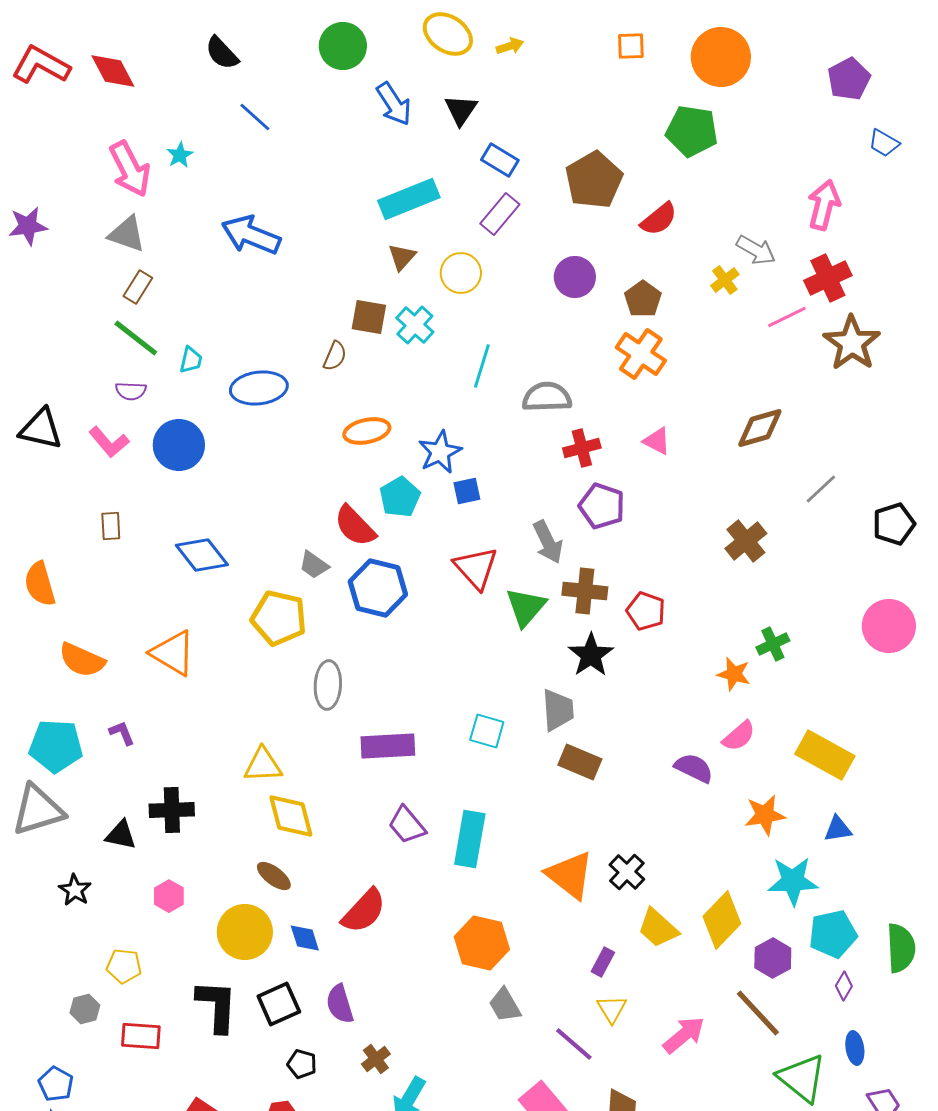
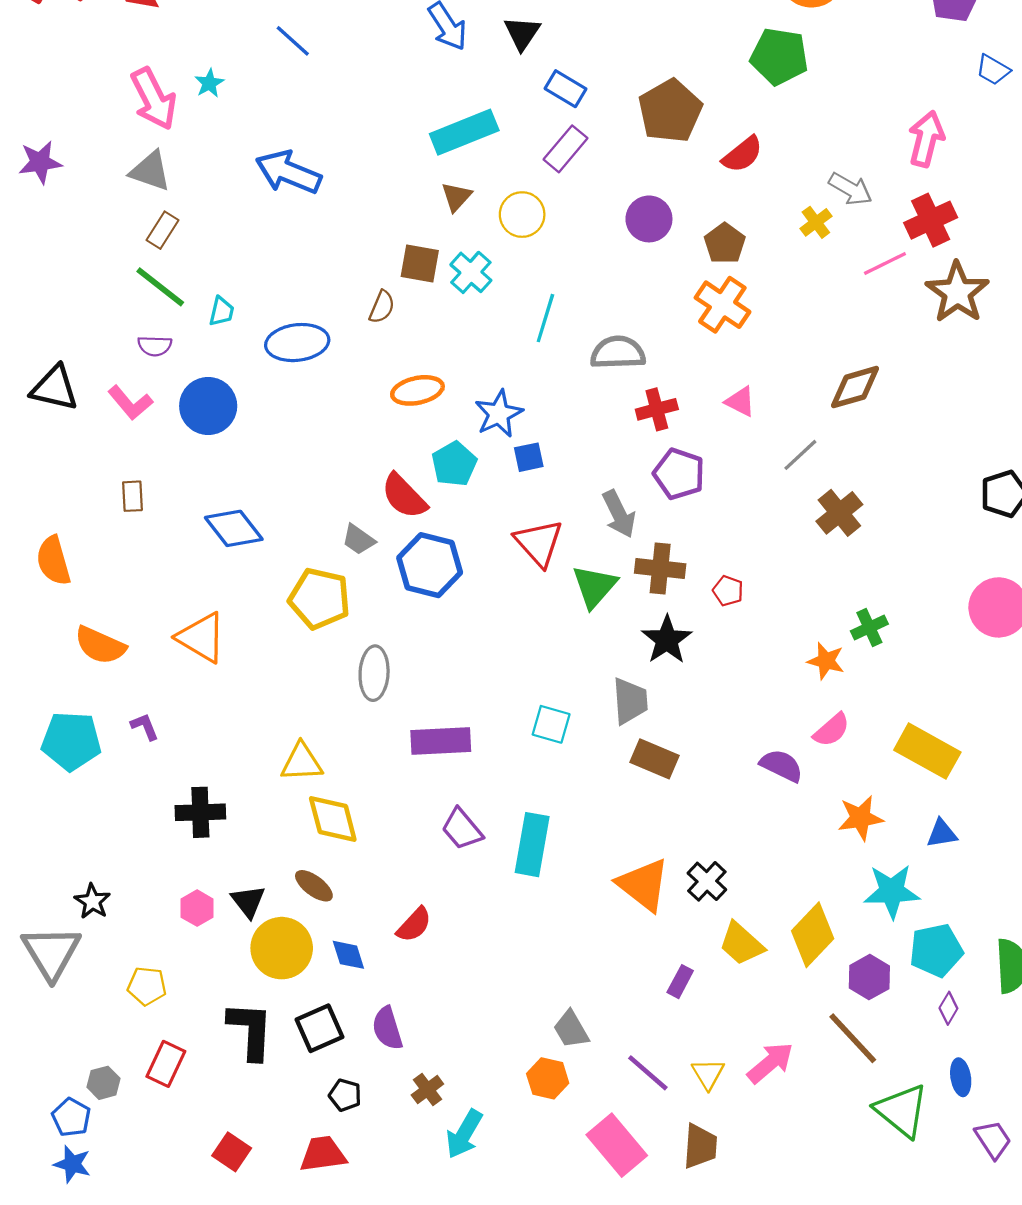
gray line: (821, 489) -> (800, 455), moved
red pentagon: (646, 611) -> (728, 591), size x0.7
gray triangle: (38, 810) -> (51, 953), moved, turned -44
black triangle: (121, 835) -> (248, 901), moved, turned 40
red semicircle: (364, 911) -> (414, 925), size x0.7
orange hexagon: (482, 943) -> (548, 1078), moved, size x0.7
gray hexagon: (85, 1009) -> (104, 1083), moved
yellow triangle: (612, 1009) -> (708, 1074), moved
red rectangle: (141, 1036) -> (166, 1064), turned -69

